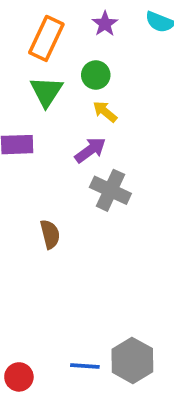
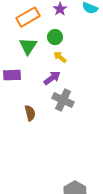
orange rectangle: (46, 38) -> (28, 17), turned 35
brown semicircle: (50, 234) -> (30, 113), moved

